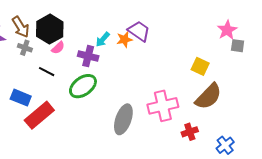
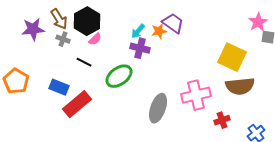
purple cross: (88, 56) -> (140, 48), moved
yellow square: (200, 66) -> (232, 57), size x1.6
brown semicircle: (208, 96) -> (240, 86), turned 40

